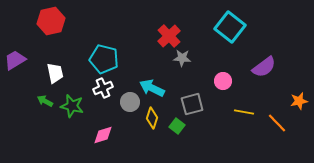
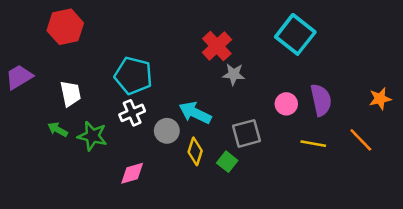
purple semicircle: (264, 67) -> (321, 100), moved, turned -65
orange star: (299, 101) -> (380, 99), moved
orange line: (277, 123) -> (361, 140), moved

